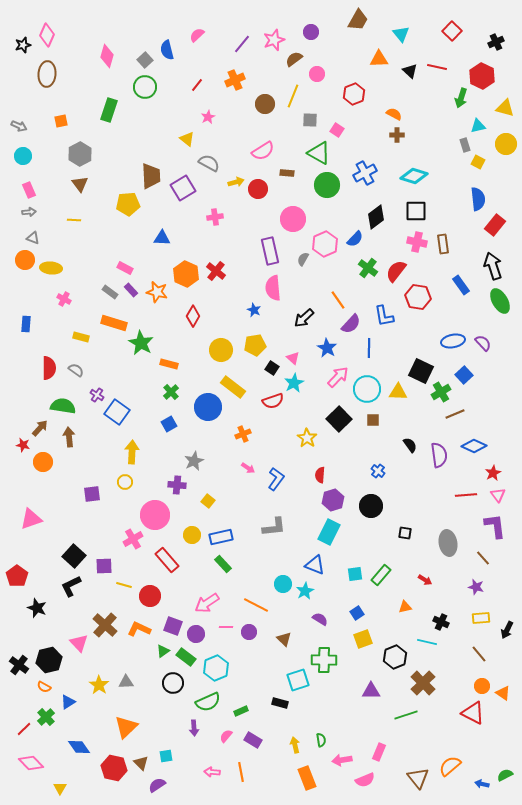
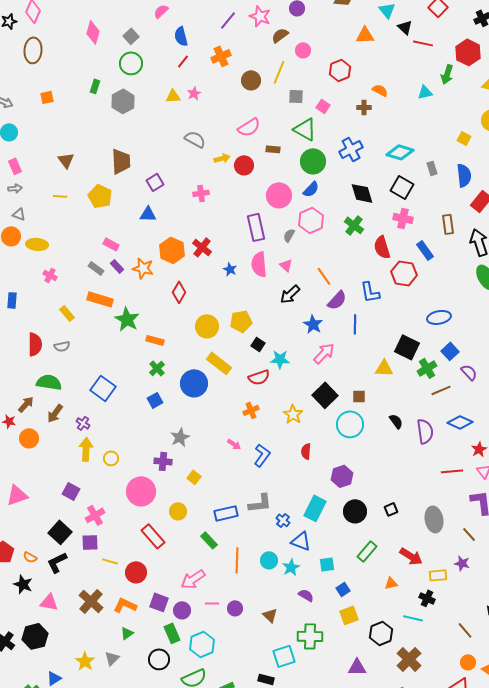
pink semicircle: (197, 35) -> (161, 11), moved
pink star: (274, 40) -> (260, 16), turned -30
blue semicircle: (167, 50) -> (181, 36), moved
black triangle: (410, 71) -> (405, 27), moved
green rectangle: (109, 110) -> (95, 86), size x0.6
cyan triangle: (478, 126) -> (425, 92), moved
brown cross: (397, 135) -> (364, 107), moved
yellow triangle: (187, 139) -> (173, 96), moved, turned -42
gray rectangle: (465, 145) -> (432, 168), moved
gray hexagon: (80, 154) -> (123, 101), moved
brown trapezoid: (151, 176) -> (121, 161), moved
purple square: (183, 188) -> (155, 182), moved, size x0.7
yellow pentagon: (128, 204) -> (100, 196), moved, turned 30
black square: (416, 211) -> (402, 187), turned 30
black diamond: (376, 217) -> (362, 193), turned -70
blue semicircle: (355, 239) -> (311, 189), moved
brown rectangle: (443, 244) -> (448, 224), moved
green cross: (368, 268) -> (354, 225), moved
red semicircle: (396, 271) -> (382, 247), turned -55
blue rectangle: (461, 285) -> (425, 250), moved
blue star: (254, 310) -> (230, 269), moved
yellow rectangle: (81, 337) -> (67, 313), turned 35
purple semicircle: (483, 343) -> (469, 372), moved
pink triangle: (293, 358) -> (286, 265), moved
gray semicircle: (76, 370) -> (62, 346), turned 133
cyan star: (294, 383) -> (280, 359), turned 30
cyan circle: (367, 389) -> (350, 424), moved
purple cross: (97, 395) -> (83, 423), moved
orange cross: (243, 434) -> (251, 410), moved
brown arrow: (69, 437) -> (55, 413), turned -138
yellow arrow: (132, 452) -> (86, 449), moved
blue cross: (378, 471) -> (283, 520), moved
purple square: (92, 494) -> (71, 491), moved, turned 36
purple hexagon: (333, 500) -> (342, 476), moved
black circle: (371, 506) -> (355, 511), moved
black square: (405, 533) -> (391, 509), turned -32
blue rectangle: (221, 537) -> (226, 513), moved
pink cross: (133, 539) -> (95, 515), moved
cyan square: (355, 574) -> (327, 564), moved
red arrow: (425, 580) -> (411, 556), size x1.6
orange line: (256, 605) -> (237, 560), moved, turned 65
yellow rectangle: (481, 618) -> (438, 575), moved
pink triangle: (79, 643) -> (49, 602), moved, turned -36
green triangle: (163, 651) -> (127, 633), moved
green rectangle: (186, 657) -> (172, 633), turned 30
gray triangle: (126, 682) -> (112, 658), turned -42
orange semicircle: (44, 687) -> (30, 557), moved

